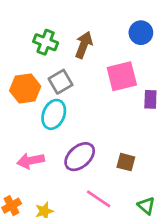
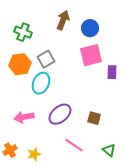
blue circle: (141, 33) -> (90, 28), moved
green cross: (46, 42) -> (23, 32), moved
brown arrow: (84, 45) -> (63, 20), moved

